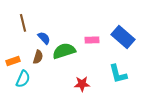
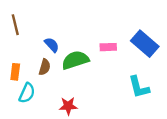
brown line: (23, 23) -> (15, 25), moved
orange rectangle: (13, 61) -> (15, 72), turned -64
red star: (82, 84) -> (68, 106), moved

